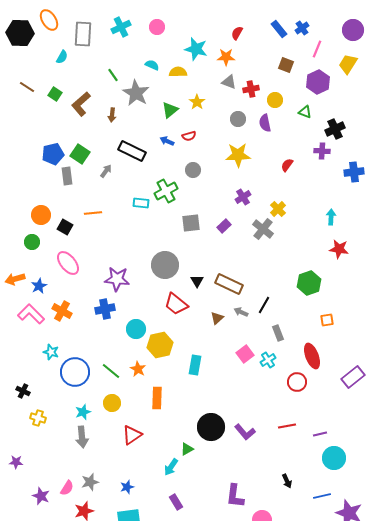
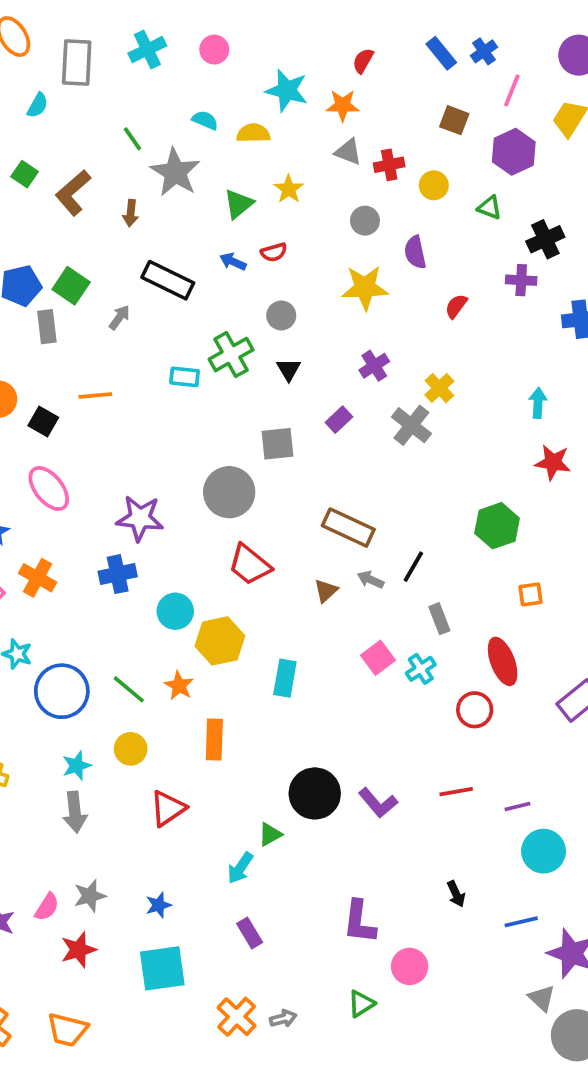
purple semicircle: (265, 123) -> (415, 252), moved
gray square: (191, 223) -> (278, 444), moved
black triangle: (197, 281) -> (289, 369), moved

